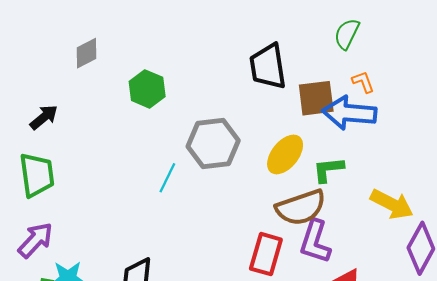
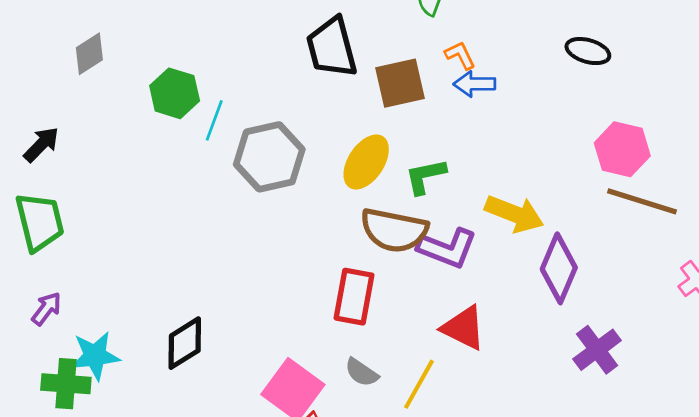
blue arrow: (349, 113) -> (475, 84), moved, size x0.6
cyan line: (167, 178) -> (214, 120), moved
brown semicircle: (301, 208) -> (394, 230), turned 36
purple arrow: (35, 240) -> (46, 309), size x0.7
purple L-shape: (315, 242) -> (447, 248), moved, turned -81

